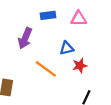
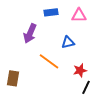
red star: (80, 66) -> (80, 70), moved

